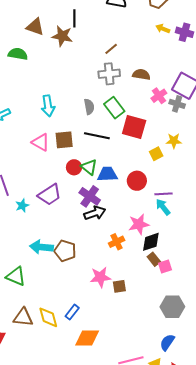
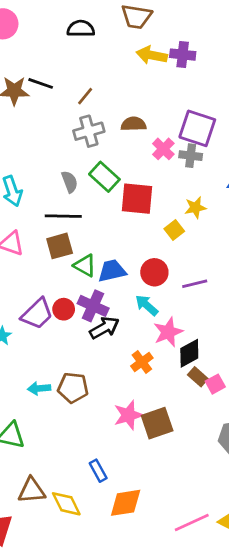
black line: (74, 18) -> (41, 83), moved, turned -60
yellow arrow: (163, 29) -> (152, 55), size x1.5
black line: (97, 136) -> (63, 216), moved
brown square: (64, 140) -> (60, 246), moved
red circle: (74, 167) -> (64, 309), moved
cyan arrow: (163, 207) -> (147, 305), moved
cyan arrow: (41, 247) -> (39, 388), size x0.7
brown square: (119, 286) -> (157, 423), size x1.6
blue rectangle: (72, 312) -> (98, 471), turned -56
yellow diamond: (48, 317) -> (66, 504), moved

